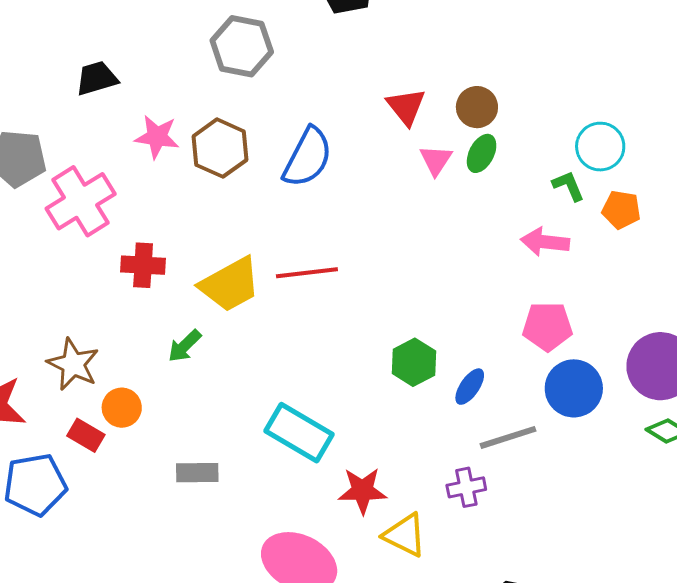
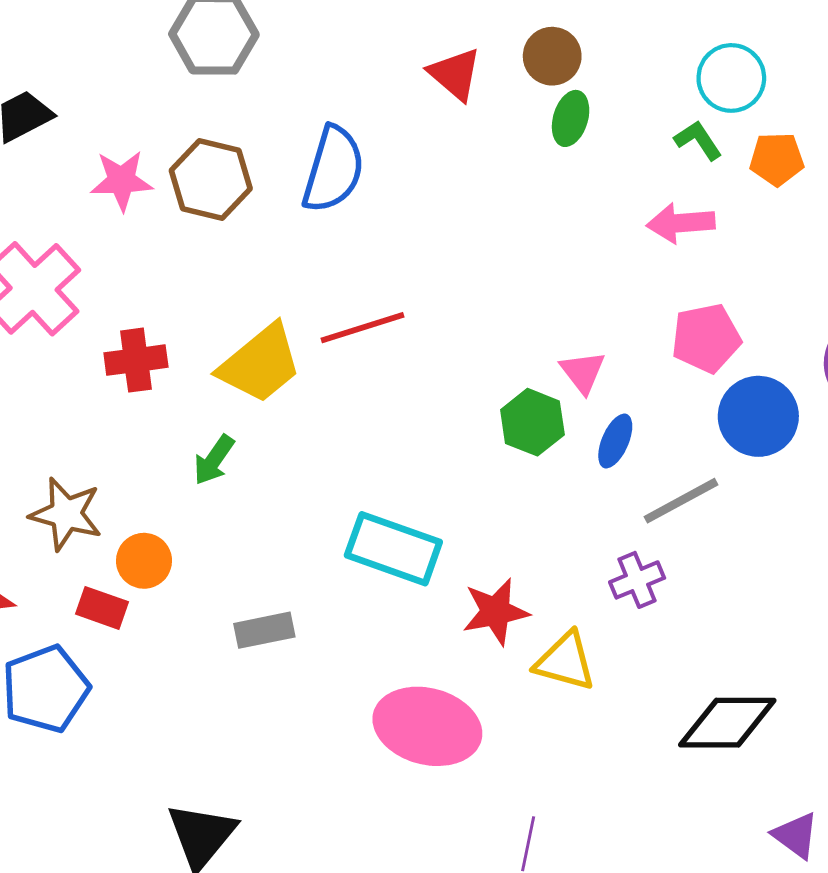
pink triangle: (436, 160) -> (583, 372), moved

